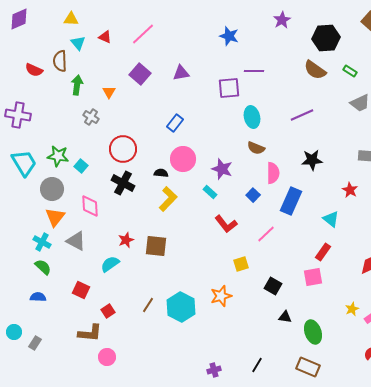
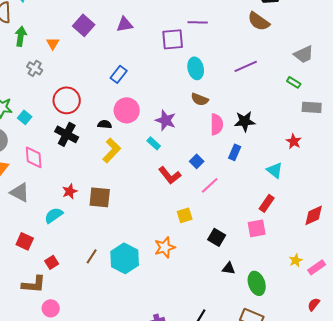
green rectangle: (350, 71) -> (294, 82), moved
black star: (312, 160) -> (245, 121), moved
blue square: (253, 195) -> (197, 161), moved
blue rectangle: (291, 201) -> (235, 152), size x0.6

